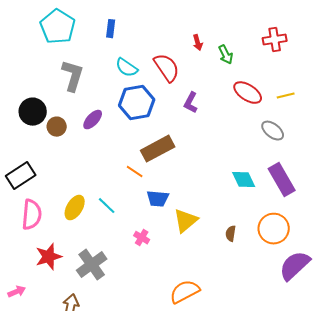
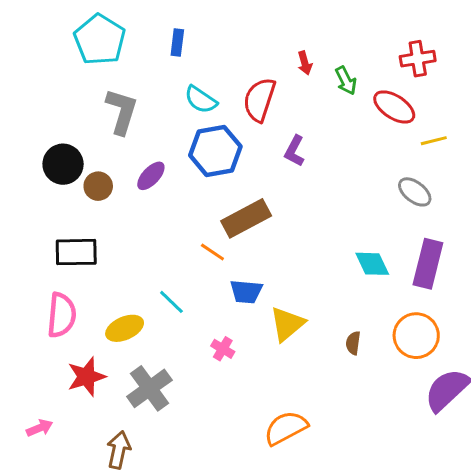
red semicircle: (167, 68) -> (259, 100), turned -128
red ellipse: (248, 93) -> (394, 107), moved
black rectangle: (21, 176) -> (76, 252), moved, turned 32
purple rectangle: (282, 180) -> (428, 264), turned 44
yellow ellipse: (75, 208) -> (125, 328), moved, turned 35

